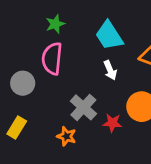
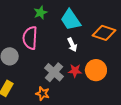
green star: (55, 24) -> (40, 13), moved
red star: (112, 123) -> (75, 71), moved

